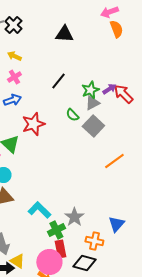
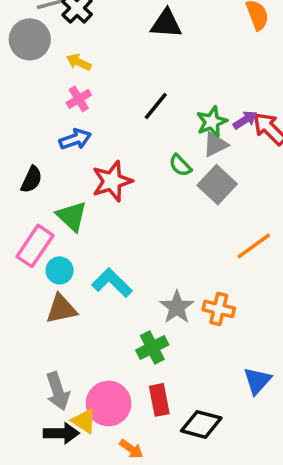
cyan L-shape: (39, 210) -> (112, 283), moved
gray star: (74, 217) -> (177, 307), moved
blue triangle: (116, 224) -> (257, 381), moved
green cross: (56, 230) -> (152, 347), moved
orange cross: (94, 241) -> (219, 309), moved
pink circle: (49, 262) -> (109, 403), moved

